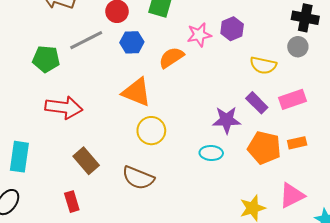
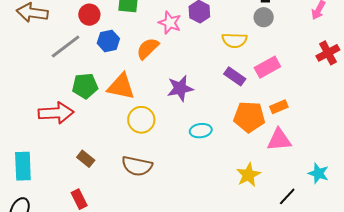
pink star: (199, 35) -> (170, 23), turned -30
green pentagon: (46, 59) -> (85, 86), moved
purple star: (227, 120) -> (180, 88), moved
brown rectangle: (86, 161) -> (86, 159), size x0.7
pink triangle: (292, 195) -> (279, 140), moved, turned 32

